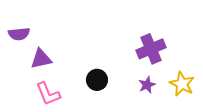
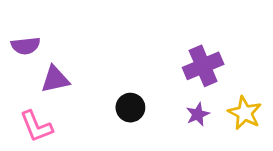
pink L-shape: (48, 94) -> (36, 126), moved

